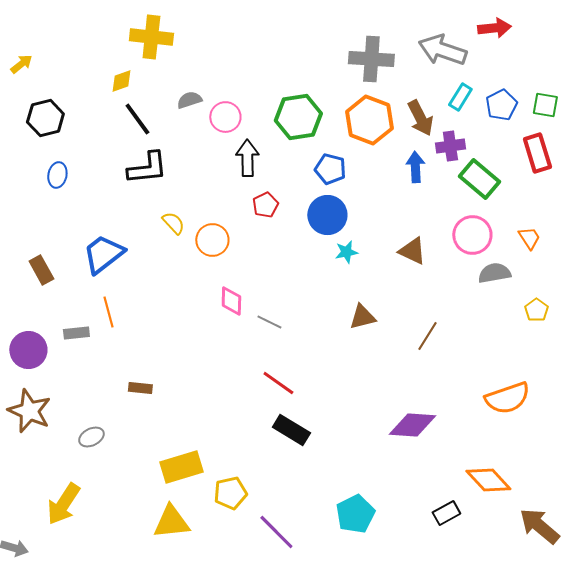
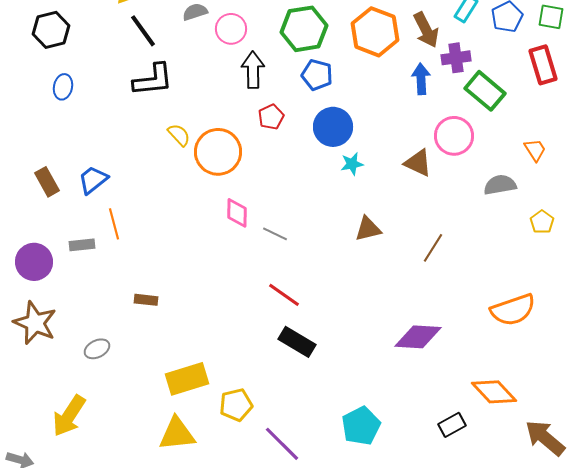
blue pentagon: (330, 169) -> (317, 75), moved
pink circle: (472, 235) -> (454, 136), moved
orange circle: (212, 240) -> (218, 152), size x1.4
blue trapezoid: (103, 254) -> (93, 180), moved, size x0.7

